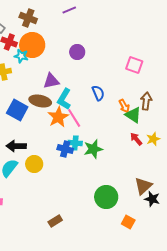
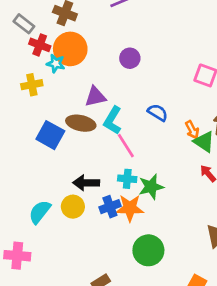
blue semicircle: (98, 93) -> (158, 113), turned -35
orange star: (58, 117) -> (130, 208), moved, turned 30
black arrow: (16, 146) -> (86, 183), moved
blue cross: (65, 149) -> (110, 207), moved, turned -35
green circle: (106, 197) -> (148, 250), moved

